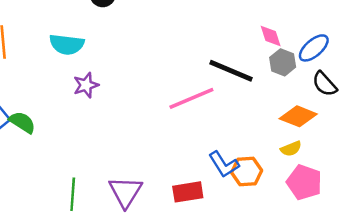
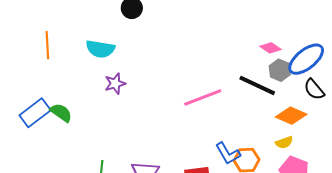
pink diamond: (271, 36) -> (270, 48), turned -40
blue ellipse: (314, 48) -> (306, 59), size x1.4
black line: (231, 71) -> (257, 85), moved

